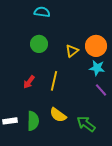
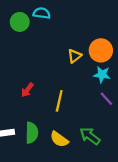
green circle: (39, 44) -> (20, 22), moved
yellow line: (54, 81) -> (59, 101), moved
yellow semicircle: (58, 115) -> (59, 139), moved

